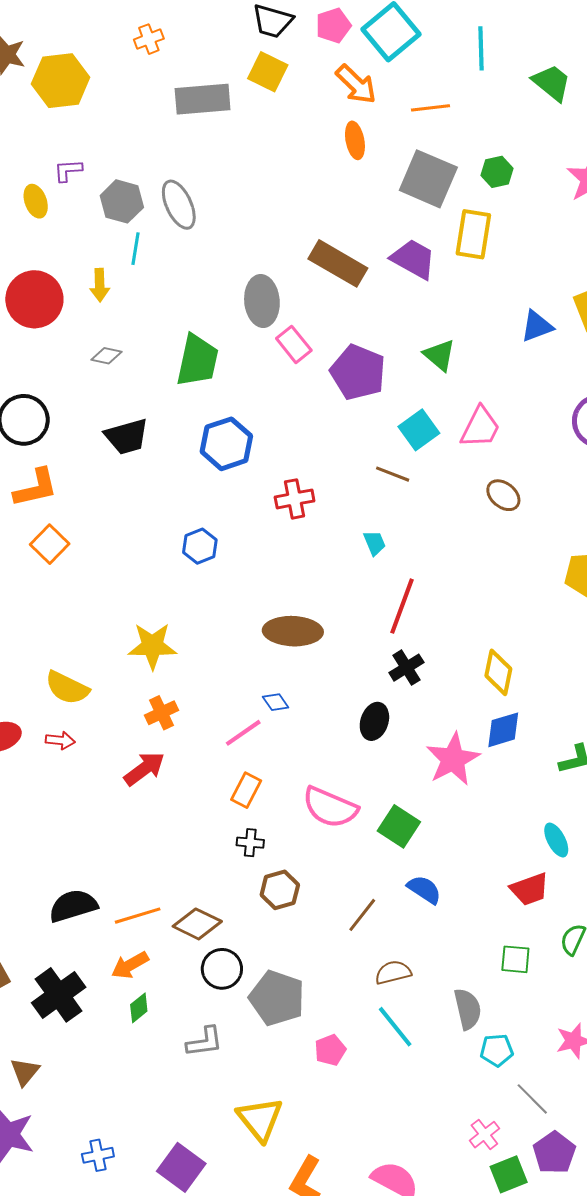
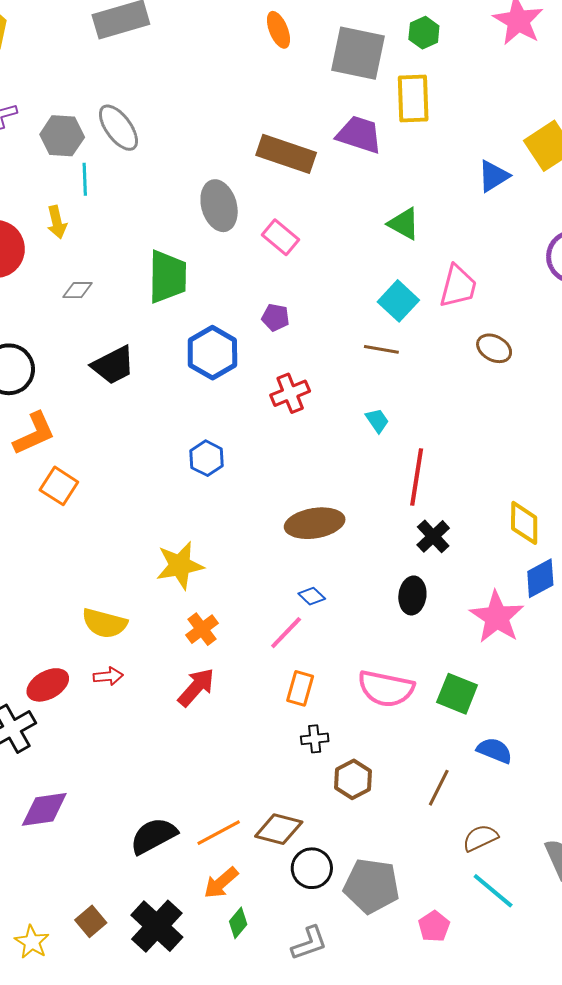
pink rectangle: (294, 344) -> (280, 237), moved
purple pentagon: (358, 372) -> (276, 317), moved, size x0.5

